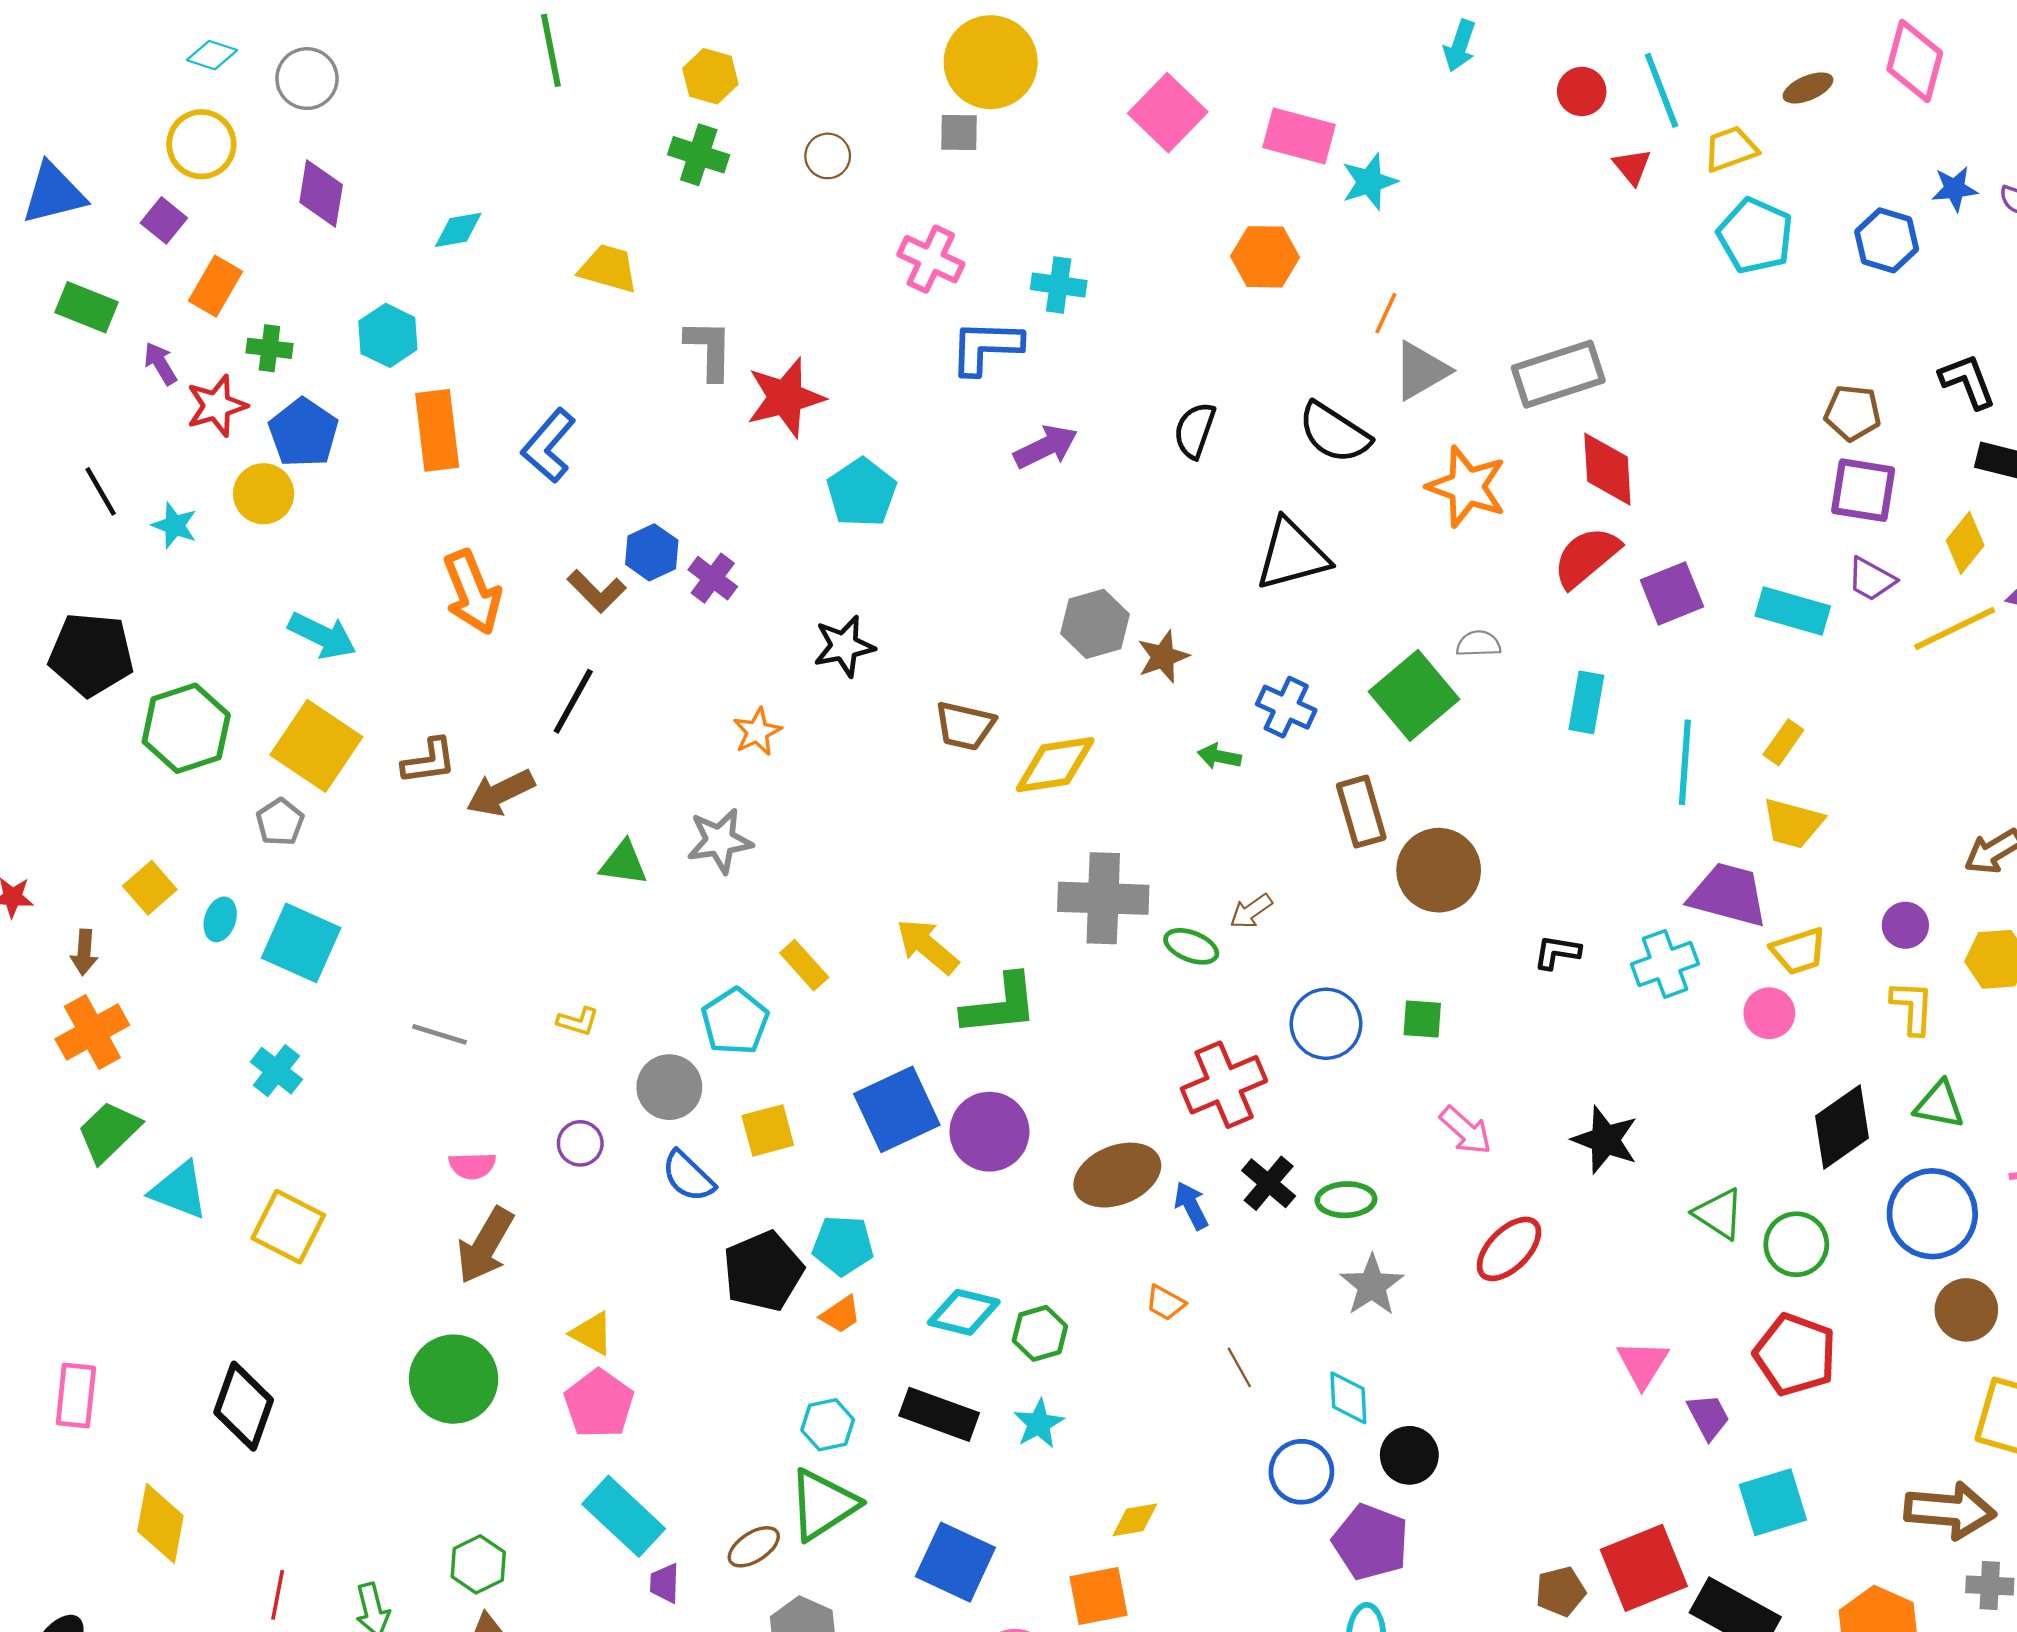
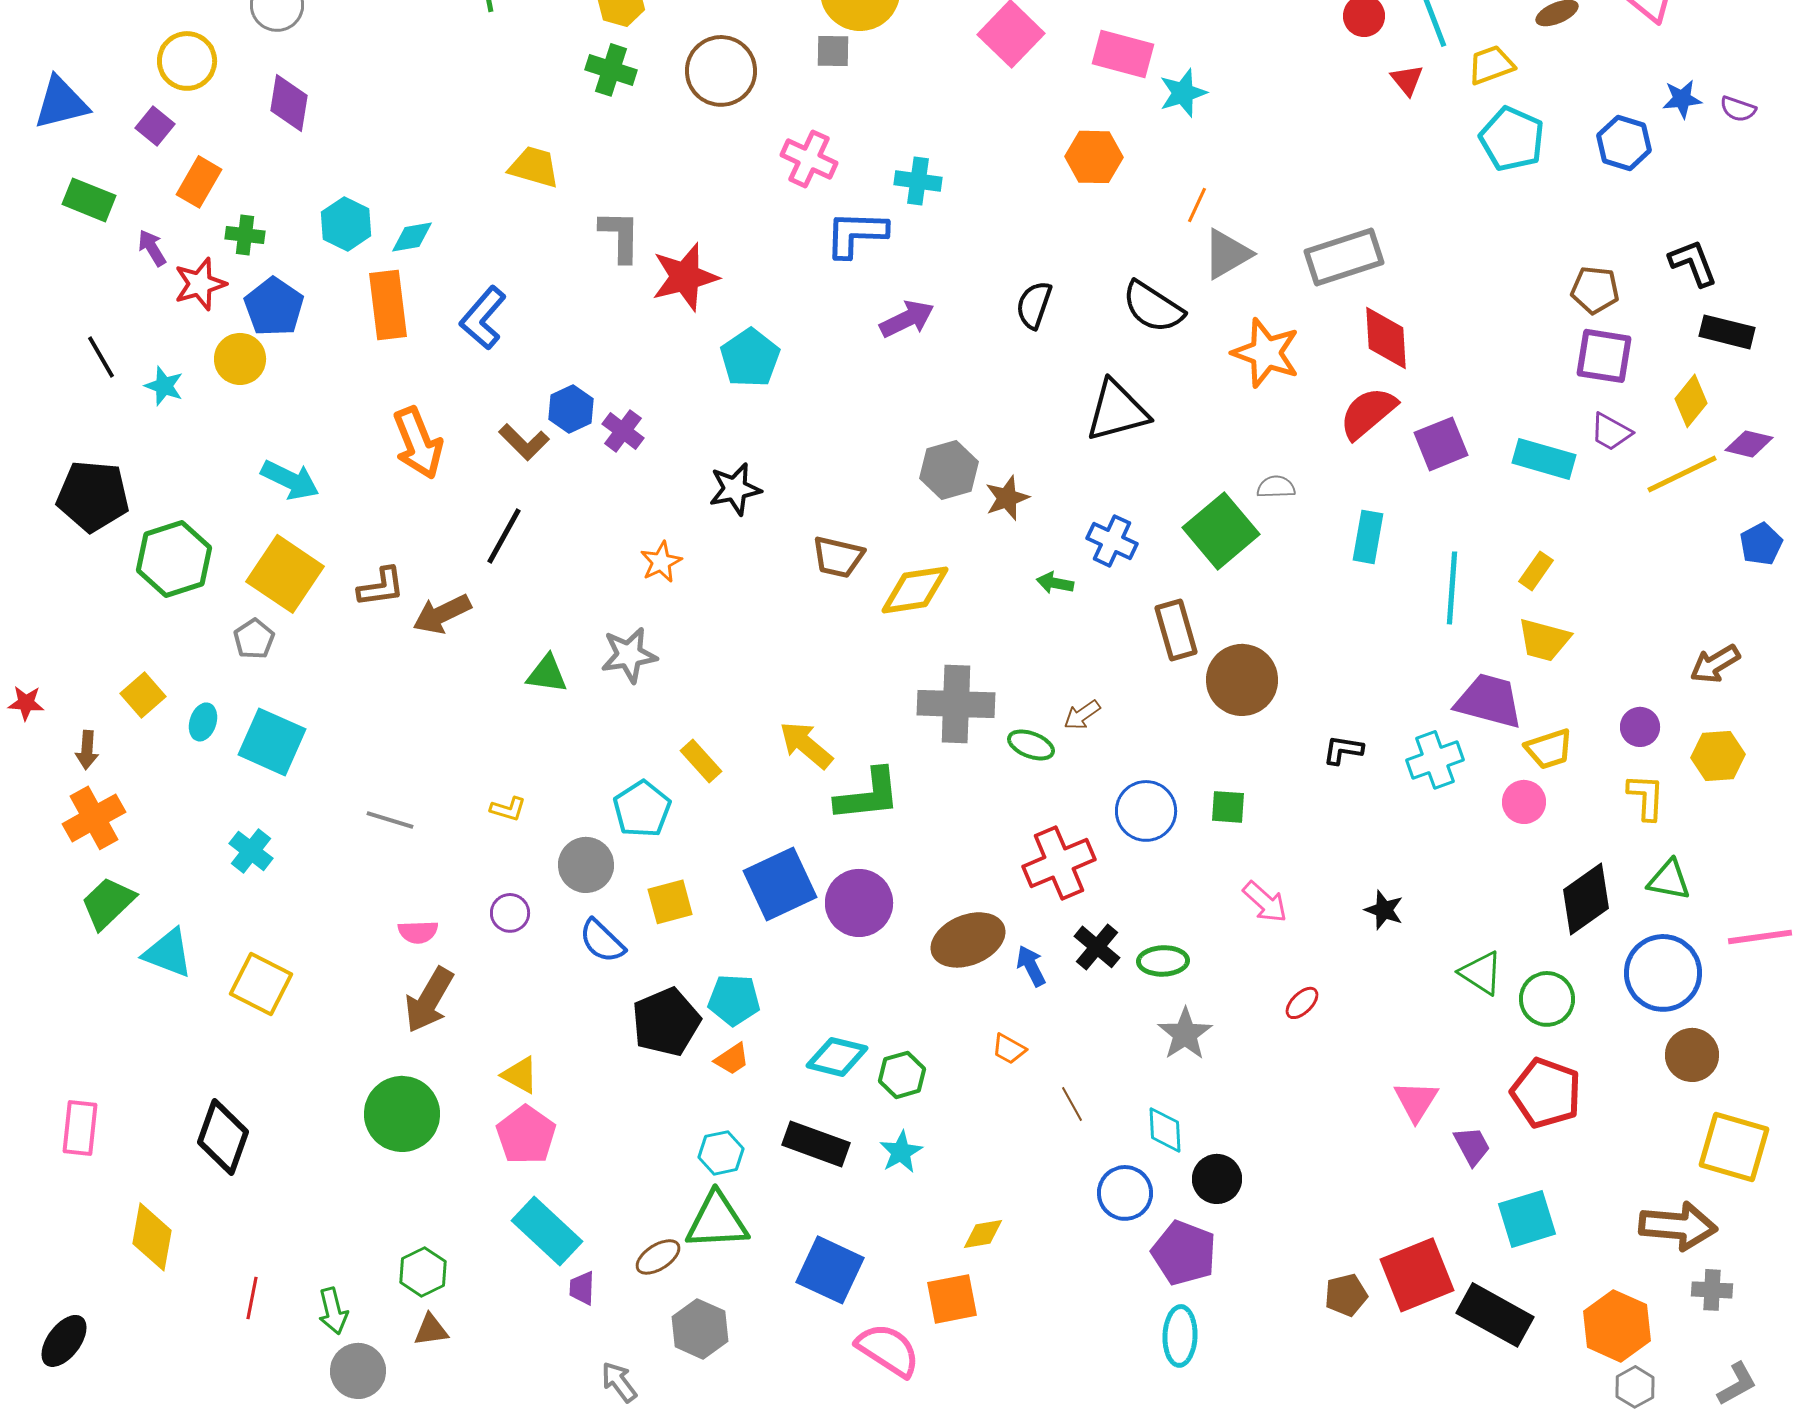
brown circle: (828, 156) -> (721, 71), size x1.8
cyan diamond: (458, 230) -> (412, 237), moved
black star: (1605, 1140) -> (1384, 910), size x0.7
red ellipse: (1509, 1249) -> (1302, 1003), size x0.6
green triangle: (823, 1505) -> (717, 1221), turned 30

